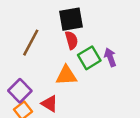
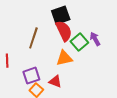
red semicircle: (72, 40) -> (64, 31), size x1.5
purple square: (20, 91) -> (31, 76), turned 36

